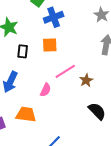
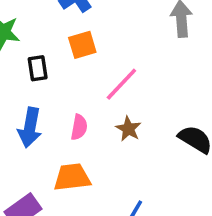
brown star: (86, 80) -> (128, 129), moved
pink semicircle: (46, 90) -> (79, 127), moved

